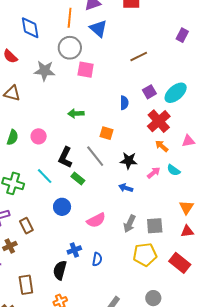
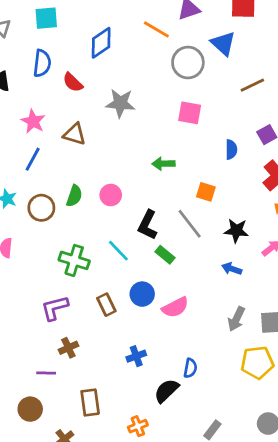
orange line: (70, 18) -> (156, 29), turned -66
blue diamond: (30, 28) -> (101, 43), turned 65
blue triangle: (98, 28) -> (223, 43), moved
gray circle: (70, 48) -> (188, 63), moved
pink square: (86, 70) -> (190, 113), moved
pink semicircle: (96, 220) -> (175, 307), moved
brown rectangle: (26, 226) -> (106, 305), moved
blue cross: (74, 250) -> (136, 356), moved
black semicircle: (60, 270) -> (166, 391), moved, turned 30

